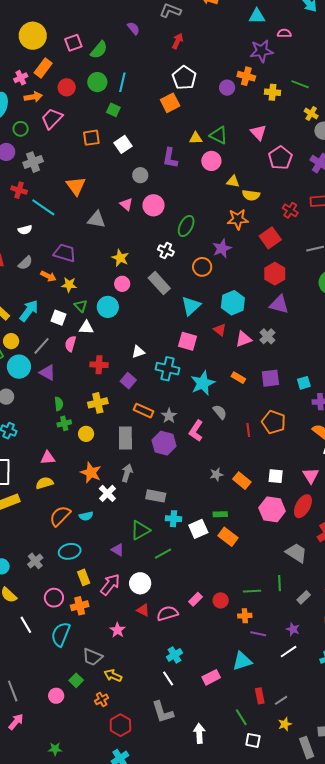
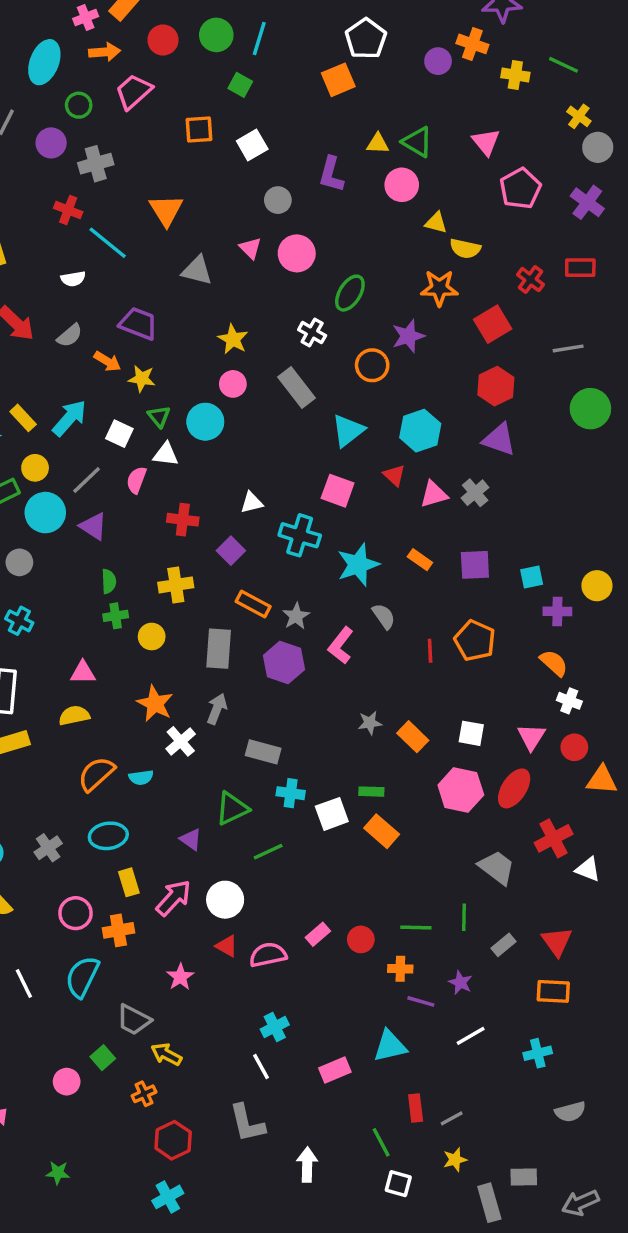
white line: (26, 625) -> (24, 984), moved
purple star: (293, 629) -> (460, 983), moved

